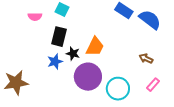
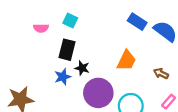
orange trapezoid: (95, 47) -> (126, 61), moved

